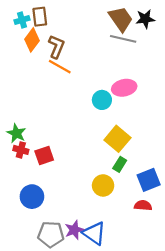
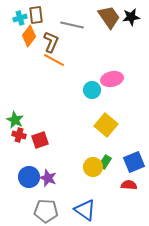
gray line: (123, 39) -> (72, 25), moved
green rectangle: (120, 164) -> (105, 162), moved
purple star: (74, 230) -> (48, 178), moved, turned -30

